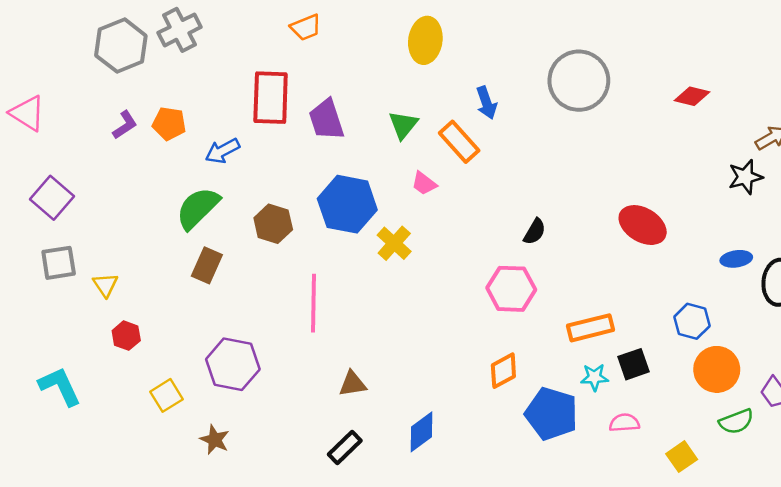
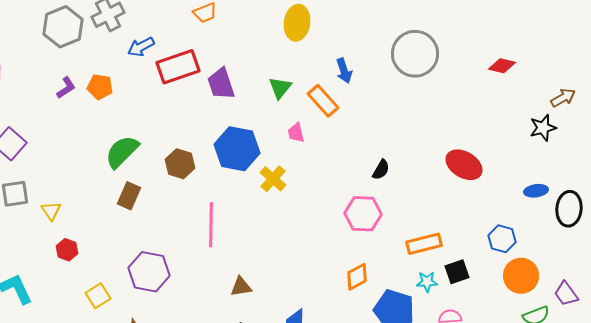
red rectangle: (271, 98) -> (178, 67), turned 69
blue arrow: (222, 151) -> (141, 47), moved
pink trapezoid: (424, 183) -> (296, 133), turned 40

